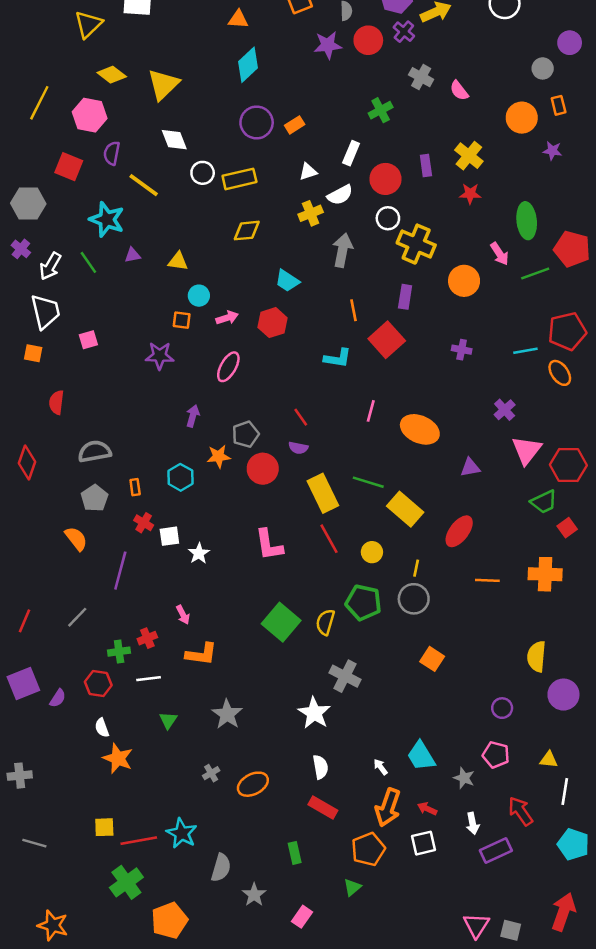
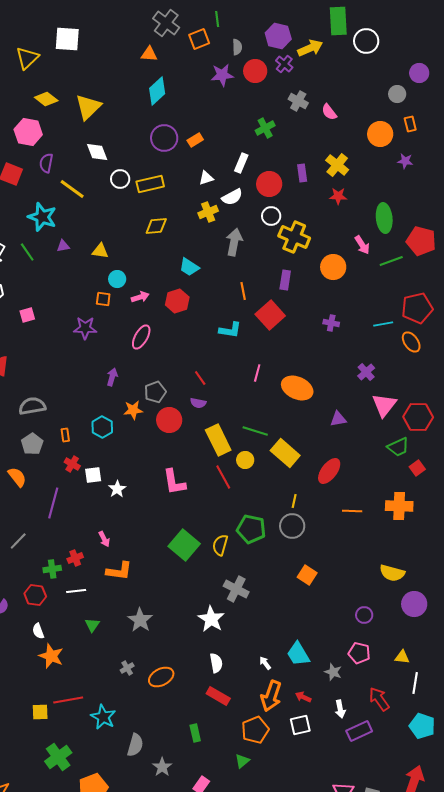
yellow circle: (372, 552) -> (245, 460), moved
yellow semicircle: (536, 656) -> (392, 573), turned -80
red line: (139, 841) -> (68, 700), moved

